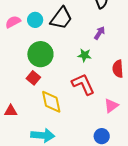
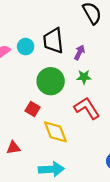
black trapezoid: (61, 18) -> (53, 41), turned 145
purple arrow: (100, 33) -> (79, 52), moved
green circle: (40, 54) -> (51, 81), moved

